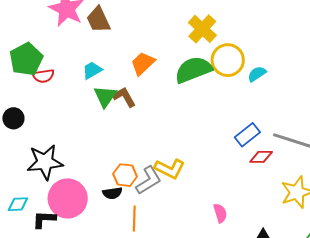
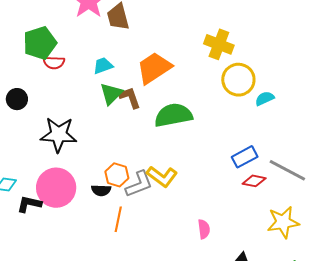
yellow cross: (202, 29) -> (219, 44), turned -32
orange trapezoid: (143, 63) -> (154, 68), size x1.4
green semicircle: (193, 70) -> (173, 115), moved
black star: (45, 162) -> (59, 135), moved

